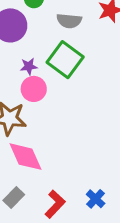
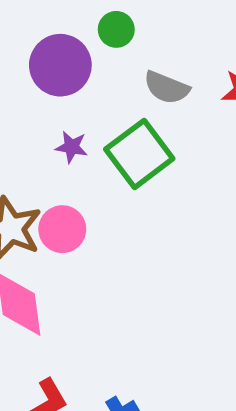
pink circle: (34, 89) -> (62, 229), moved

